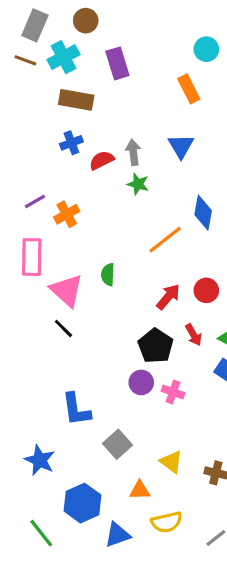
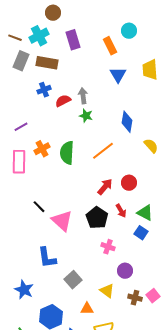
gray rectangle: (35, 25) -> (21, 61), moved
orange rectangle: (189, 89) -> (110, 46), moved
blue triangle: (181, 146) -> (118, 75), moved
blue diamond: (203, 213) -> (127, 122), moved
orange cross: (67, 214) -> (42, 149), moved
green semicircle: (108, 275) -> (67, 153), moved, size x1.6
pink triangle: (67, 290) -> (62, 221), moved
purple circle: (141, 382) -> (125, 271), moved

